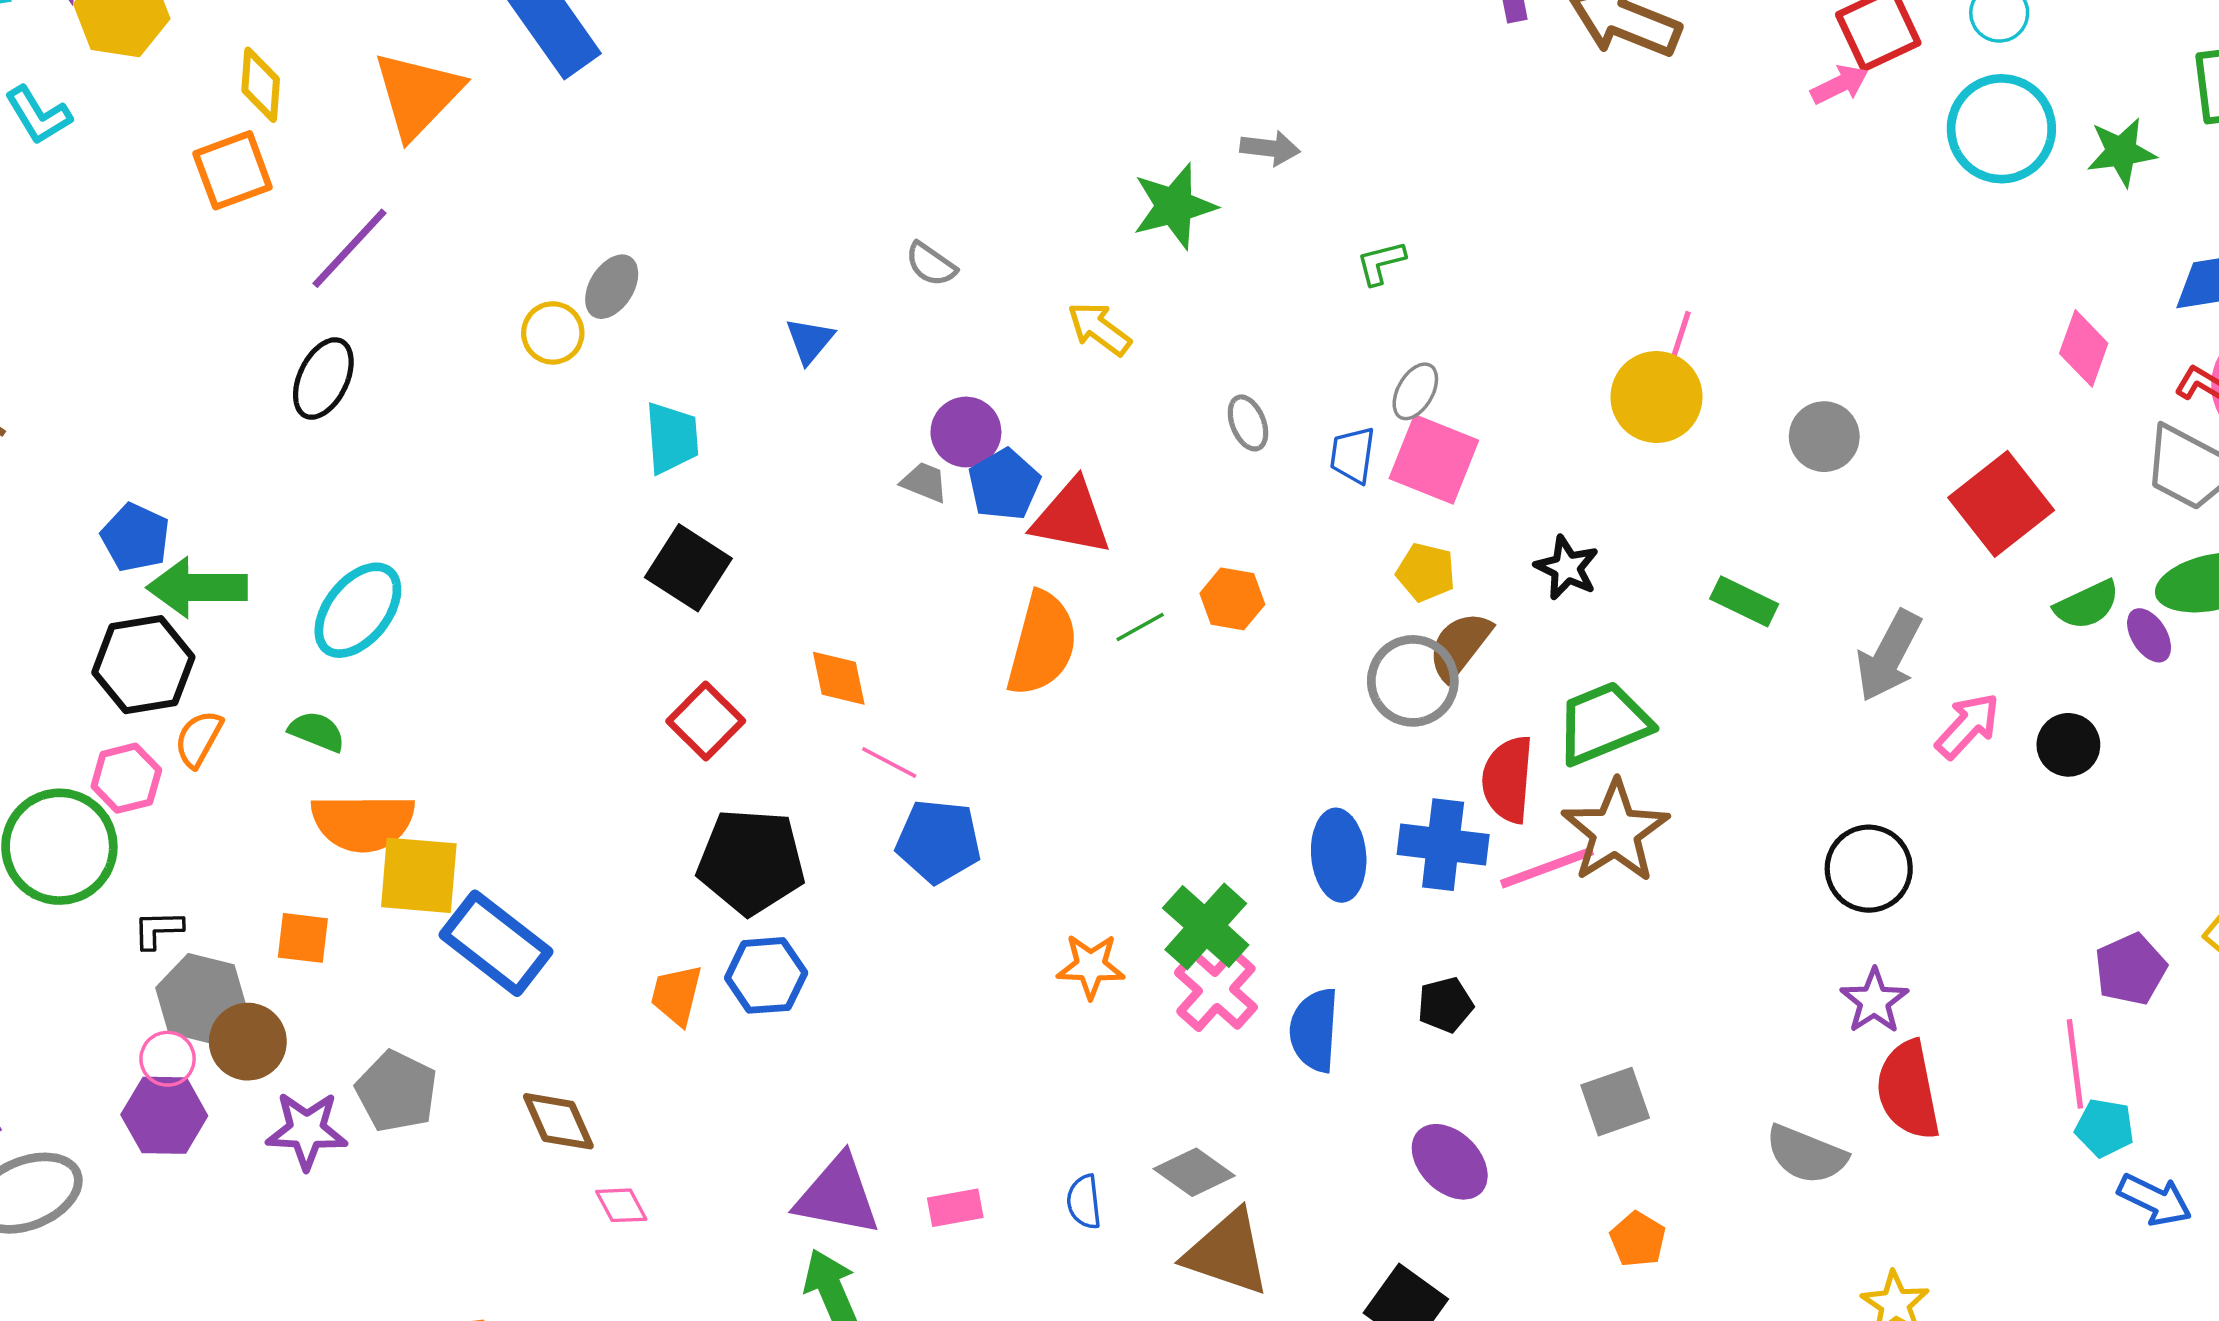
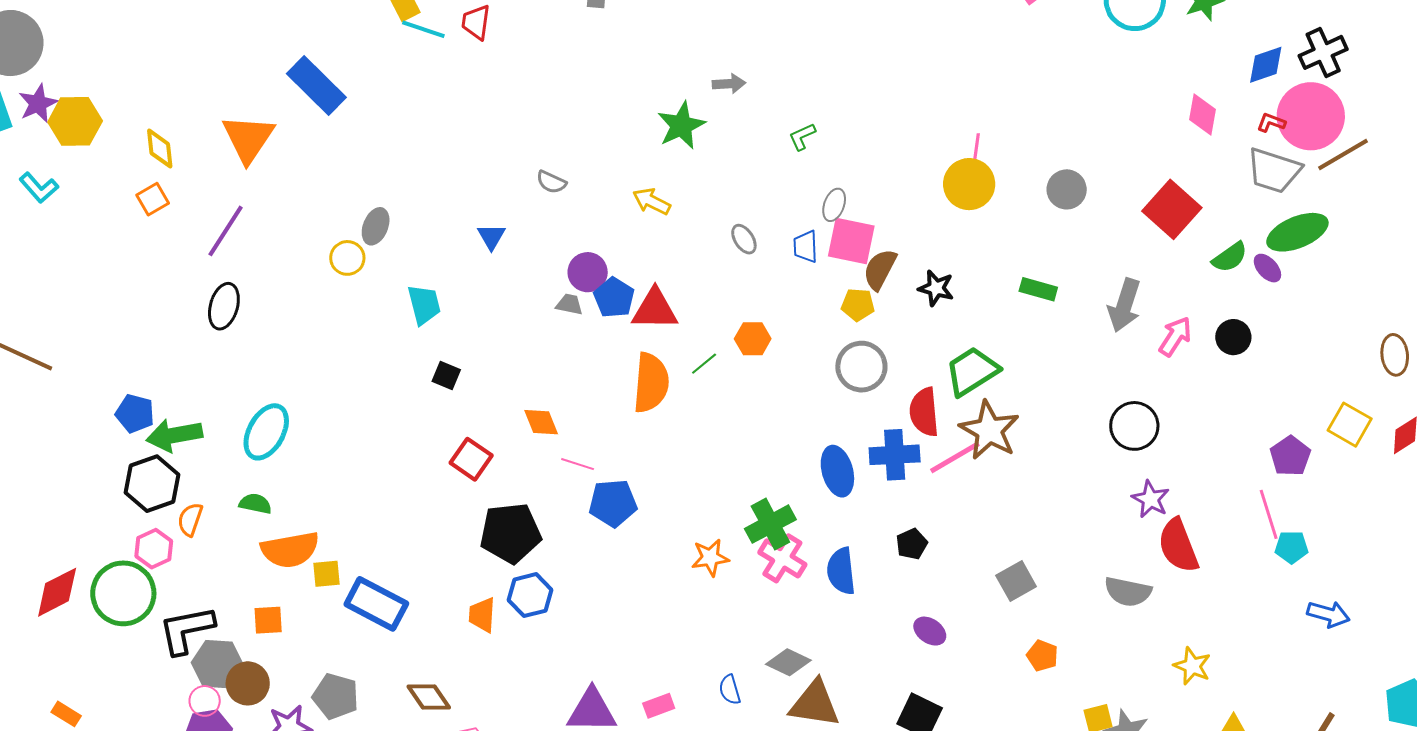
orange square: (233, 170) -> (153, 199), size x0.7
black square: (688, 568) -> (446, 375), size x0.6
brown semicircle: (1460, 646) -> (880, 269), moved
yellow square: (419, 875) -> (326, 574), size x0.6
green cross: (1206, 926) -> (770, 524), turned 30
black L-shape: (158, 930) -> (186, 630), size x2.0
purple ellipse: (1450, 1162) -> (930, 631), size x0.7
blue arrow: (2155, 1200) -> (1328, 614), moved

